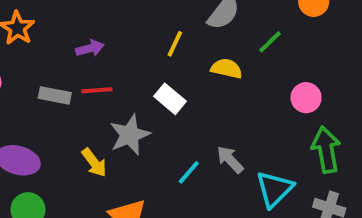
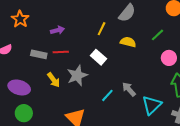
green line: (270, 42) -> (157, 35), moved
yellow arrow: (94, 163) -> (54, 80), moved

